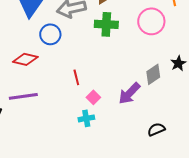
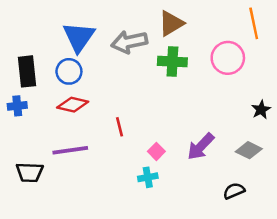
blue circle: (50, 34) -> (69, 71), moved
gray diamond: (153, 74) -> (249, 150), moved, turned 60
red line: (76, 77) -> (119, 127), moved

